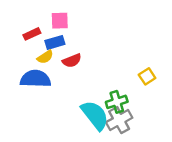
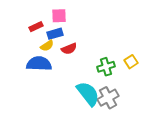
green cross: (117, 102) -> (106, 67), moved

